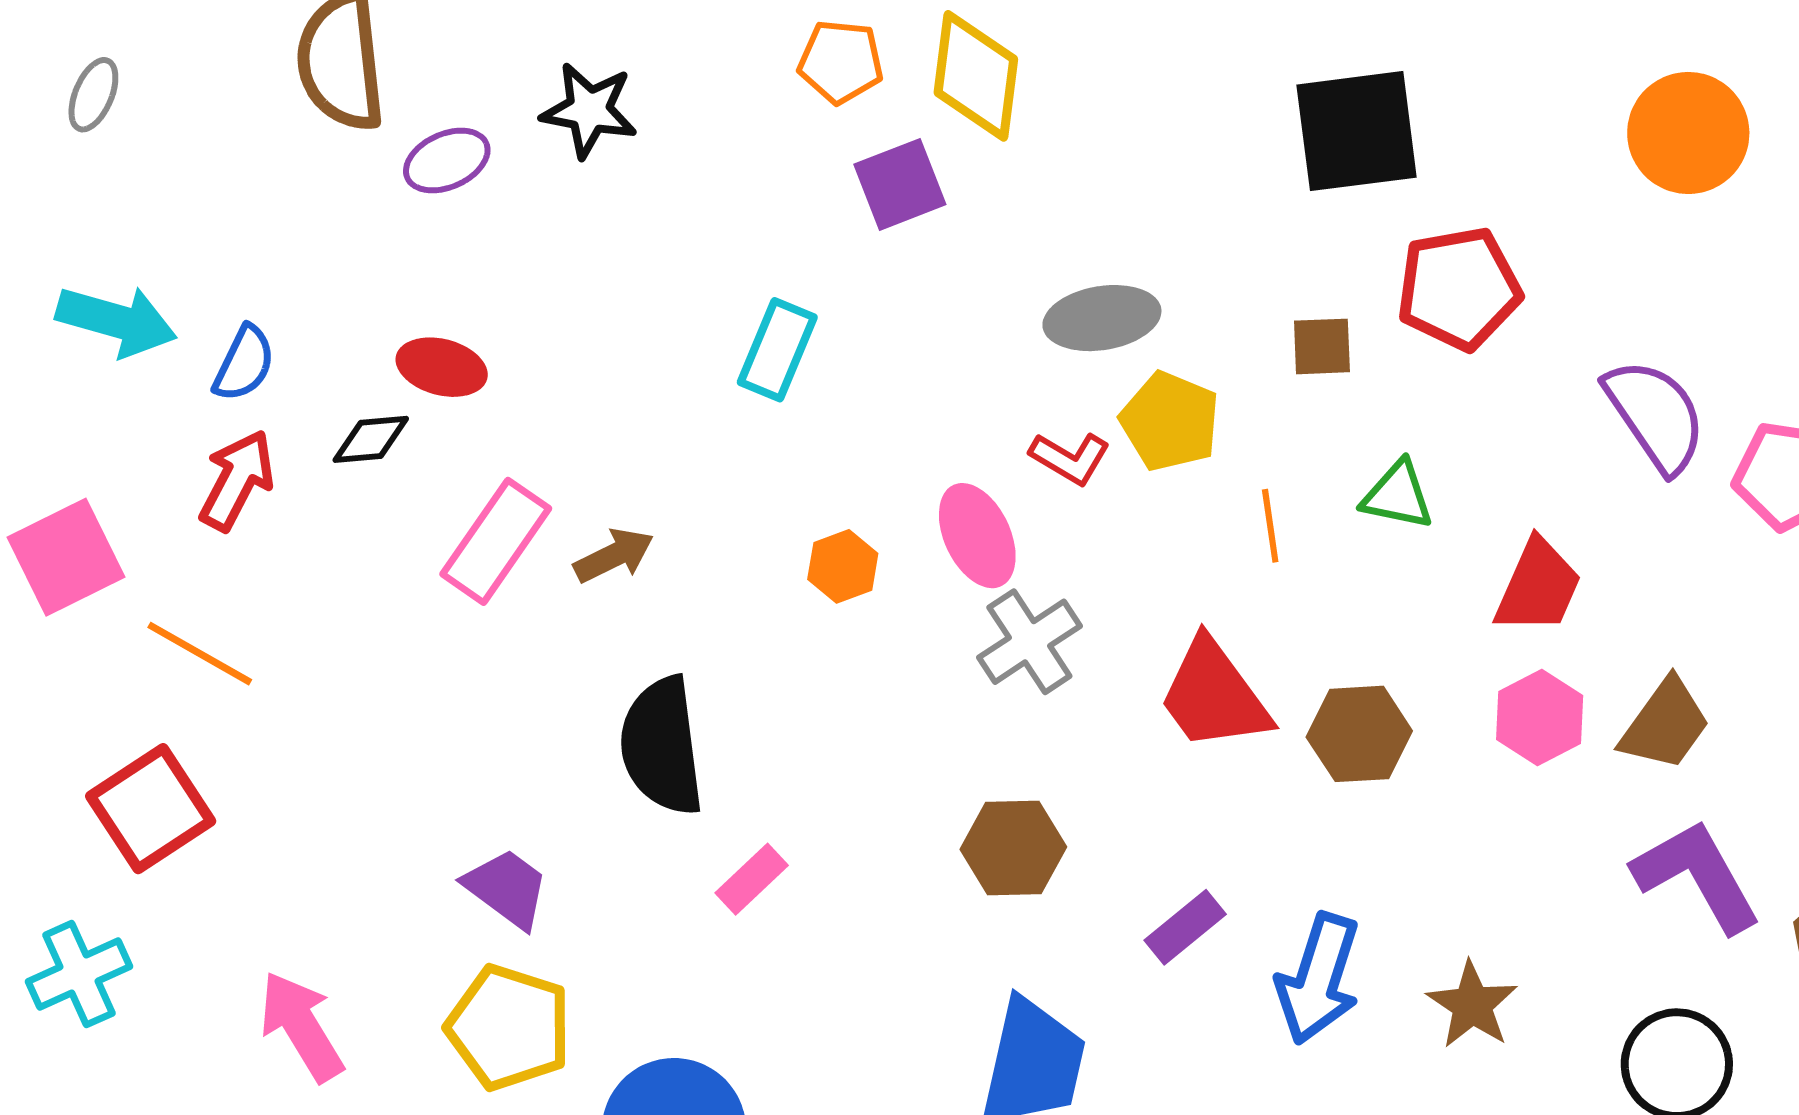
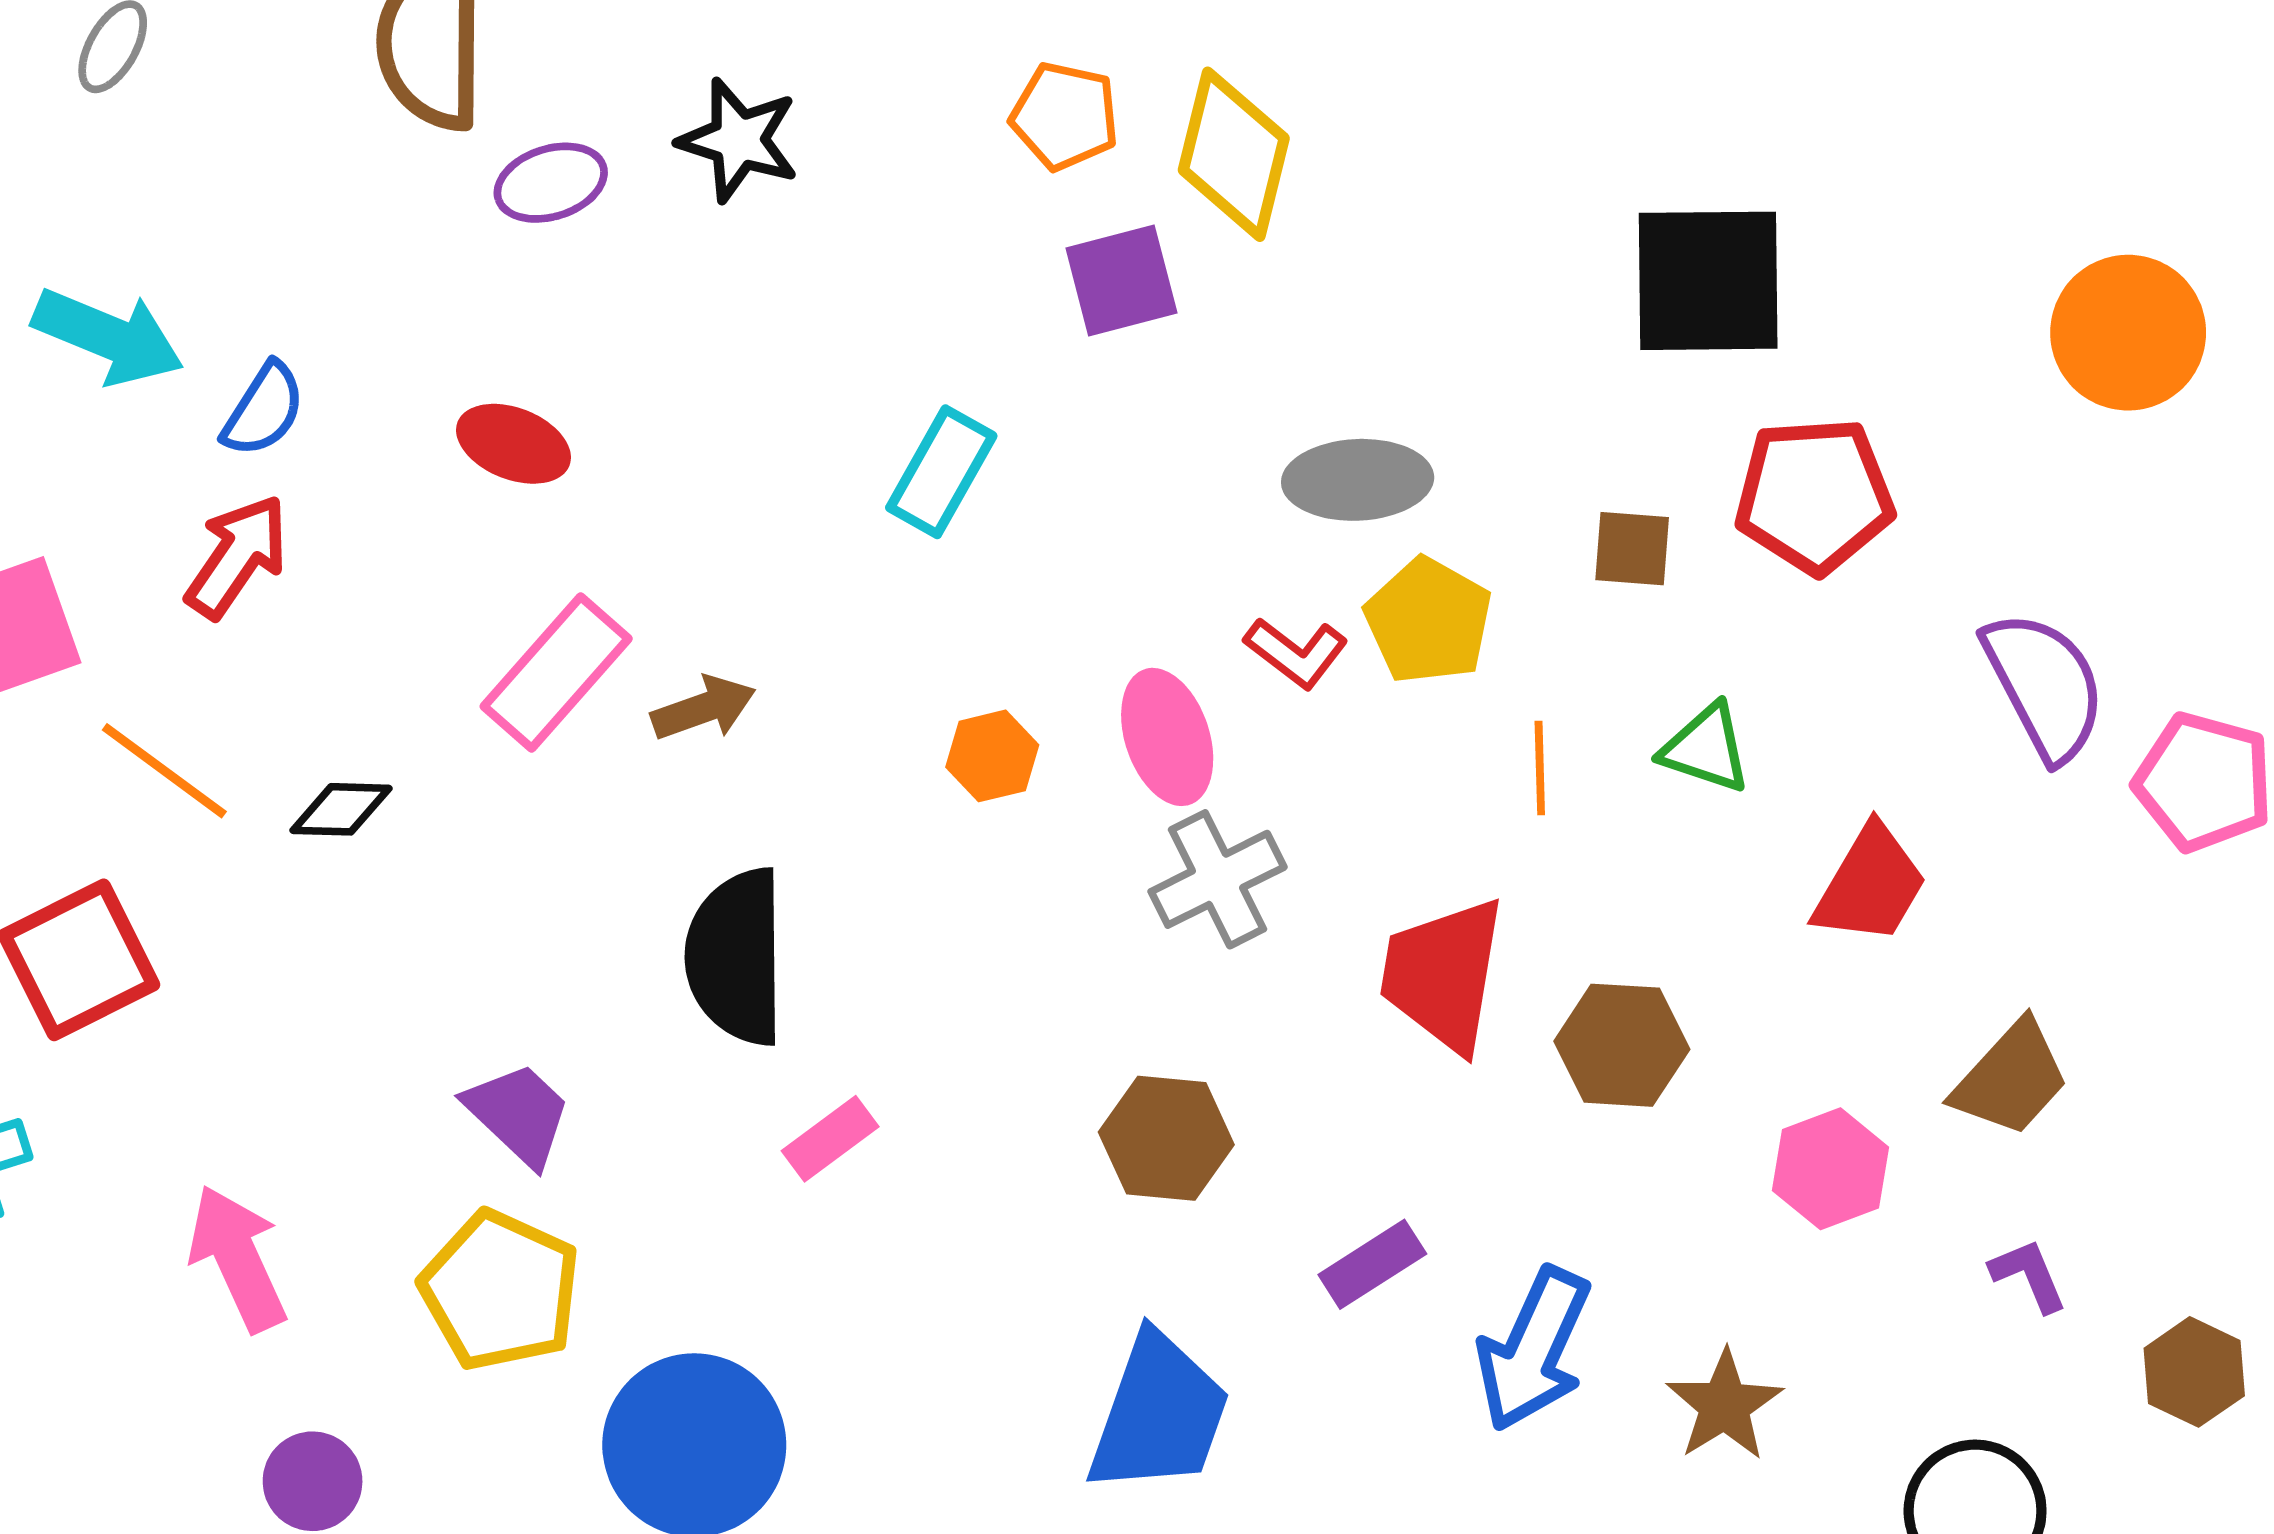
black diamond: (371, 439) -> (341, 809), moved
red trapezoid: (1214, 695) -> (1443, 975), turned 39
pink hexagon: (1540, 718) -> (1830, 1169), moved
purple L-shape: (1697, 876) -> (2029, 1275), size x0.5

